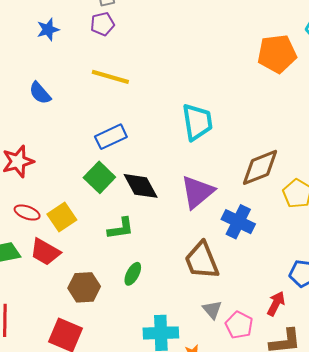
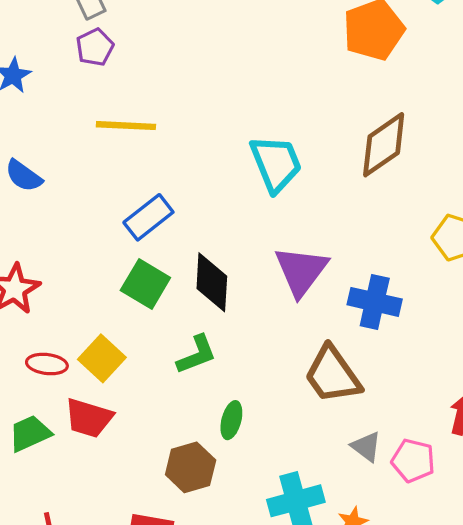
brown diamond: (260, 167) -> (384, 145), moved
black diamond: (141, 186) -> (212, 282), turned 45
brown hexagon: (84, 287) -> (191, 467), moved

